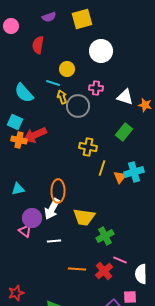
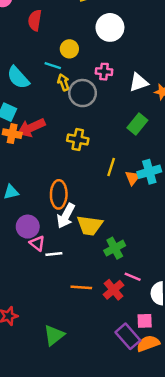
white triangle: (125, 97) -> (139, 82), turned -36
yellow cross: (88, 147) -> (78, 140), moved
white arrow: (52, 209) -> (66, 216), moved
pink triangle: (25, 231) -> (37, 243), moved

